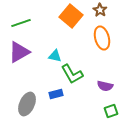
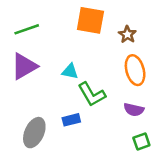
brown star: (100, 10) -> (127, 34), moved
orange square: (71, 16) -> (90, 20), turned -30
orange ellipse: (102, 38) -> (135, 70), moved

